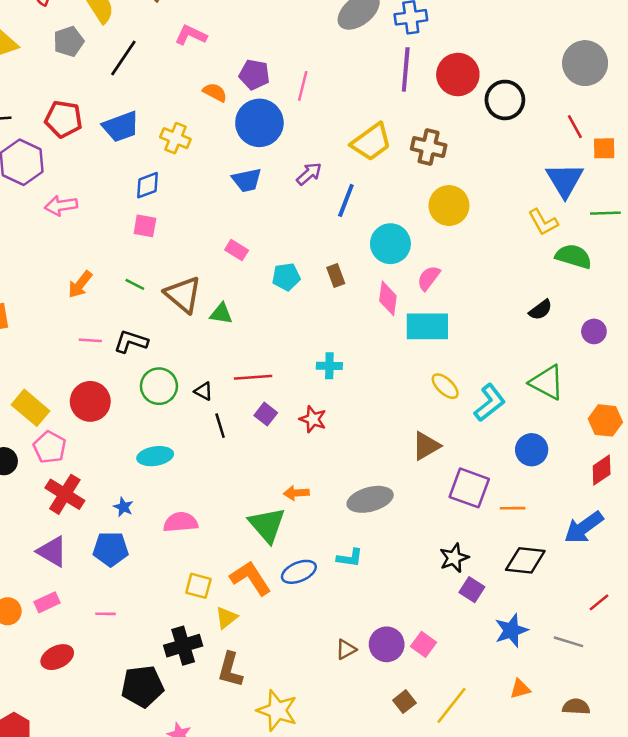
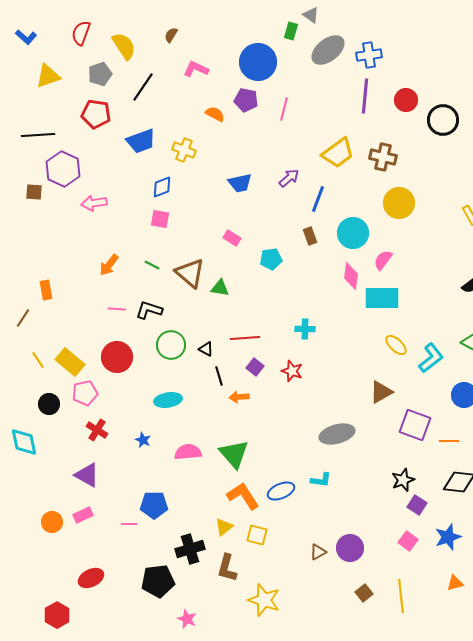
red circle: (458, 75) -> (406, 100), size x0.7
red pentagon: (64, 119) -> (96, 114), moved
blue circle: (259, 123) -> (258, 62), moved
brown rectangle: (336, 275) -> (310, 236), moved
pink pentagon: (50, 447) -> (85, 393), turned 30
orange arrow: (296, 493) -> (239, 397), moved
red cross: (65, 494) -> (97, 430), size x0.7
green triangle: (267, 525) -> (234, 454), moved
blue pentagon: (111, 549) -> (154, 505), moved
yellow square: (198, 586) -> (257, 535), moved
pink square: (424, 644) -> (408, 541), moved
red ellipse: (57, 657) -> (91, 578), moved
yellow line: (451, 705) -> (401, 596), turned -44

